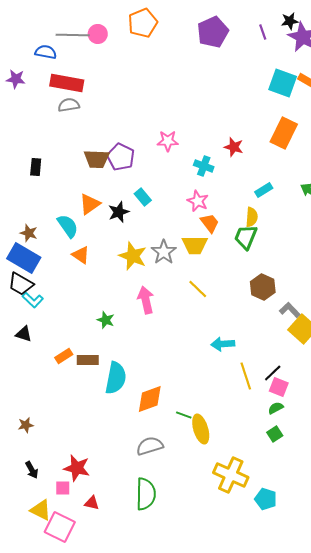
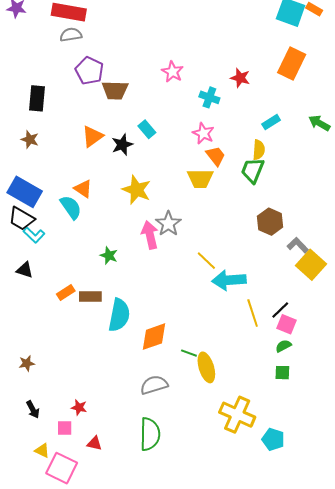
pink star: (168, 141) -> (172, 72), turned 30
purple pentagon: (121, 157) -> (89, 71), moved
brown trapezoid: (97, 159) -> (115, 90), moved
black rectangle: (36, 167) -> (37, 98), size x1.4
cyan semicircle: (68, 226) -> (71, 207), moved
brown star: (29, 233) -> (30, 139), moved
gray star: (164, 252) -> (168, 224), moved
yellow line: (198, 289) -> (206, 261), moved
cyan arrow: (223, 344) -> (229, 280), size x1.4
green square: (275, 434) -> (282, 373), turned 35
red star: (77, 468) -> (79, 407), size x0.6
yellow triangle: (41, 510) -> (42, 451), size x0.7

